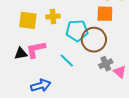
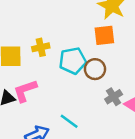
brown circle: (94, 40) -> (95, 69), size x0.7
cyan line: (67, 61) -> (69, 121), moved

